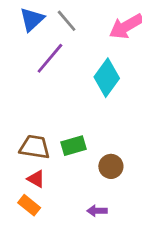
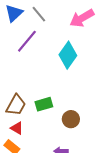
brown trapezoid: (35, 147) -> (16, 105), turned 110

